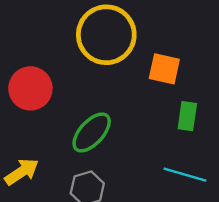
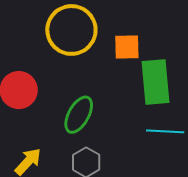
green rectangle: (187, 116) -> (155, 82), size x1.8

